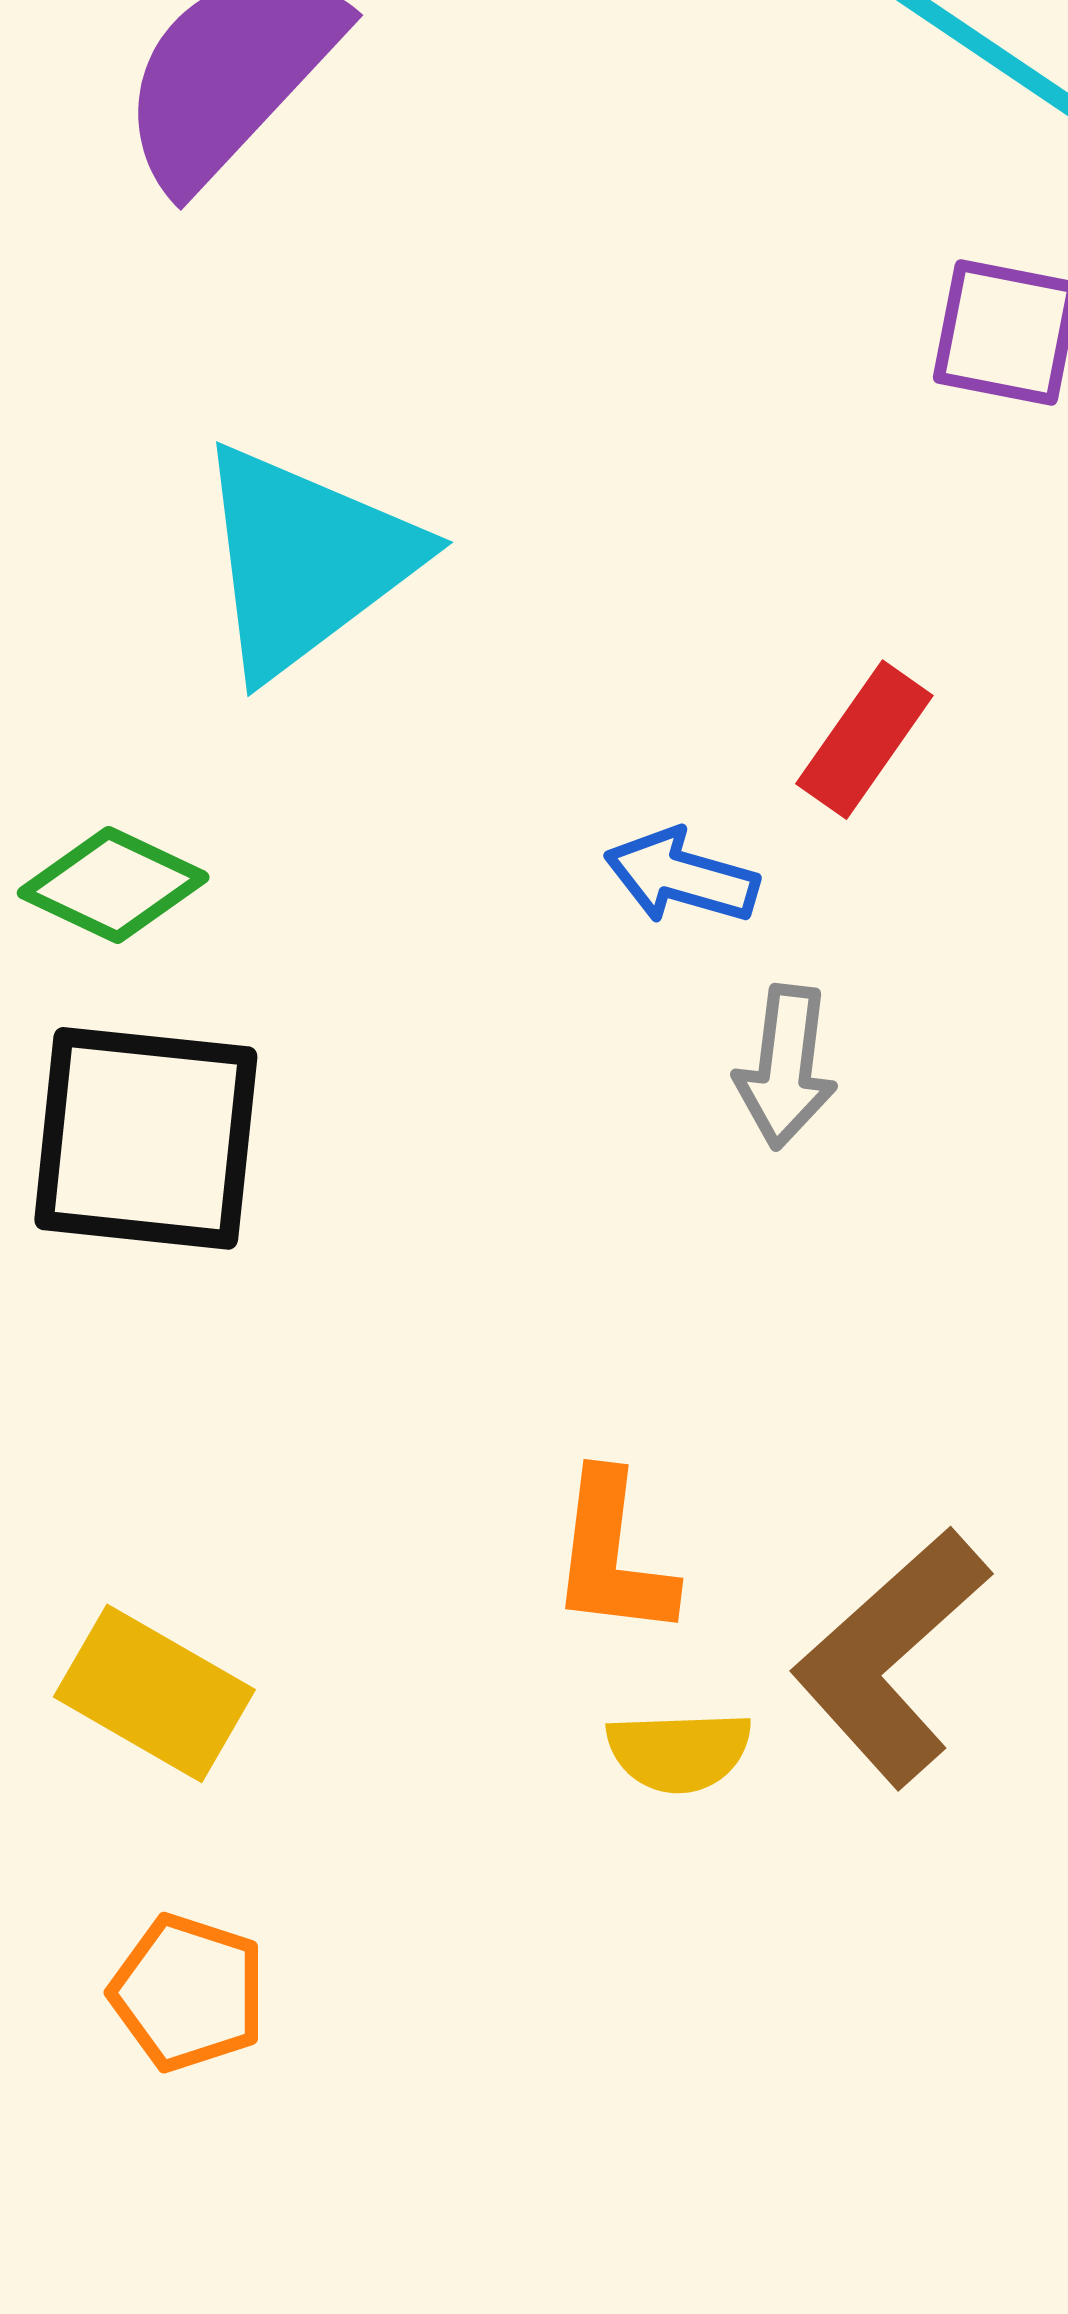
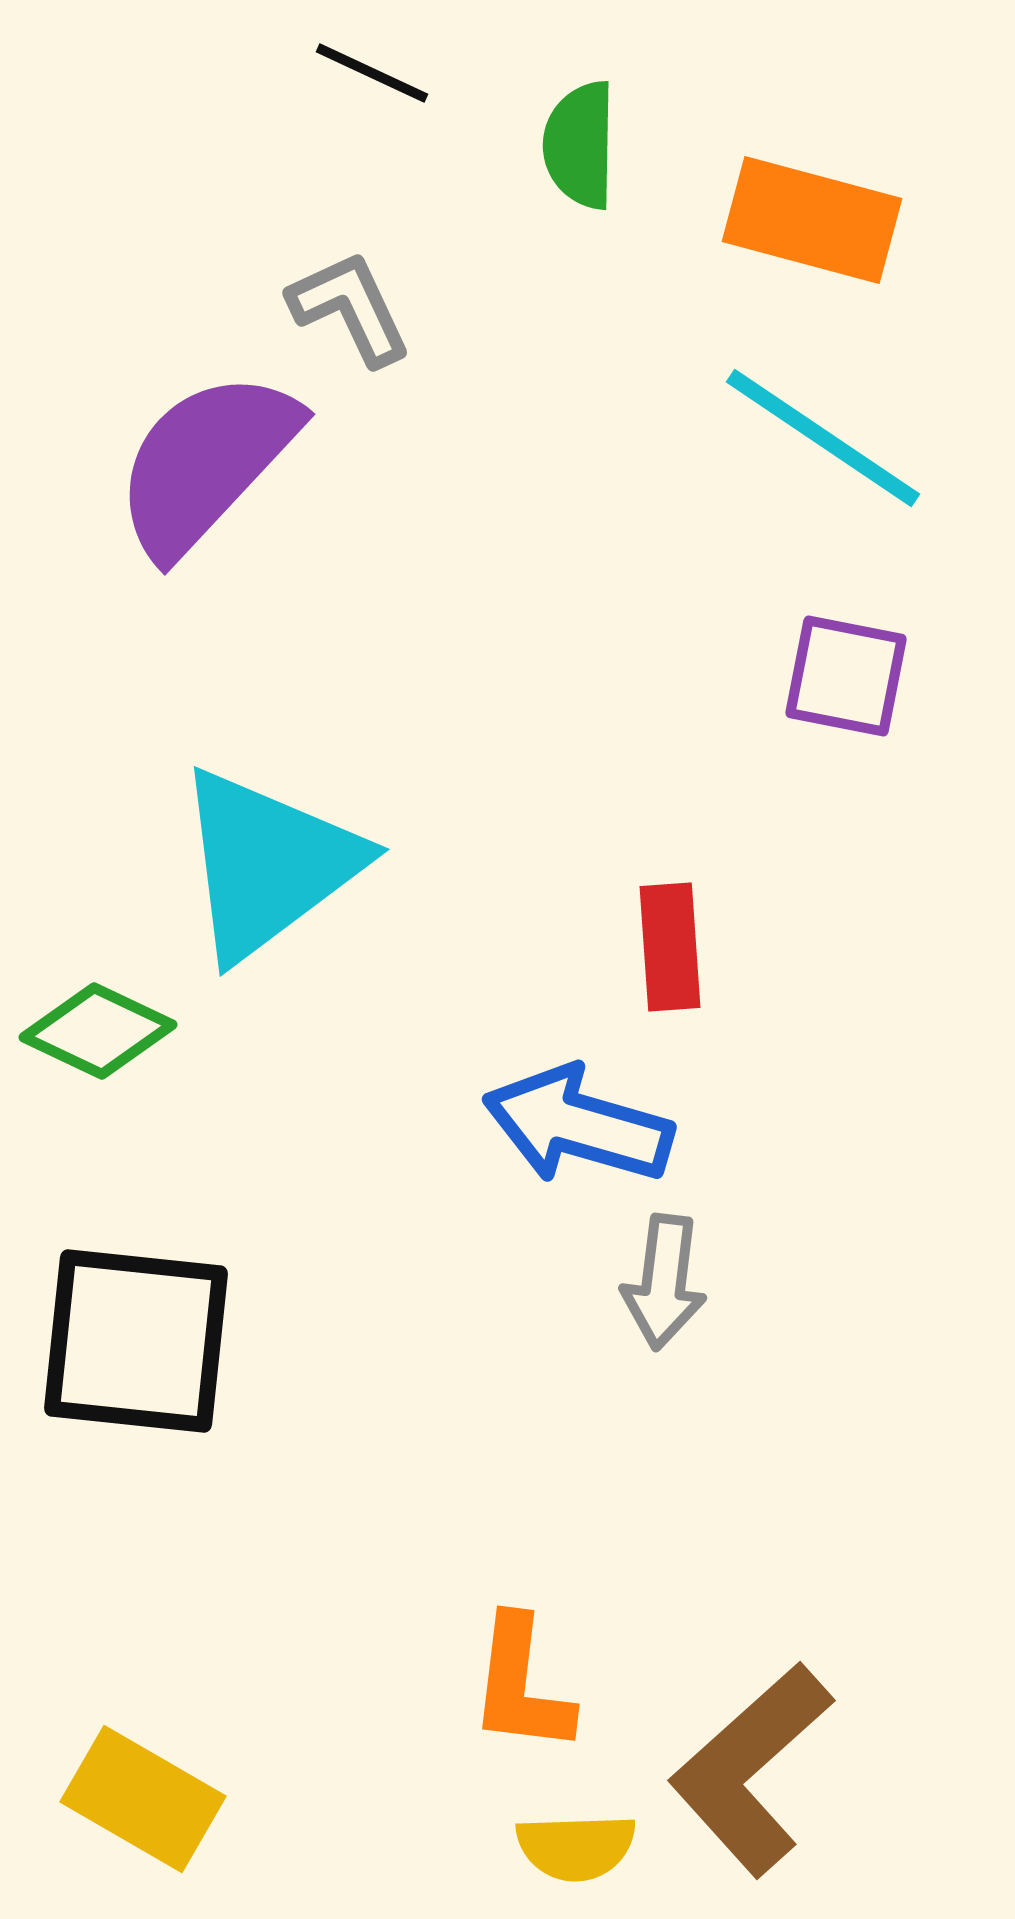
red rectangle: (864, 740) -> (670, 947), moved, turned -39
blue arrow: (681, 877) -> (578, 1125), size x1.5
green diamond: (113, 885) -> (98, 1031), moved

